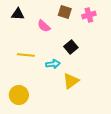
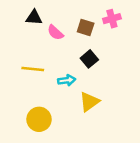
brown square: (65, 12) -> (86, 27), moved
black triangle: (18, 14) -> (34, 17), moved
yellow circle: (19, 95) -> (39, 119), moved

